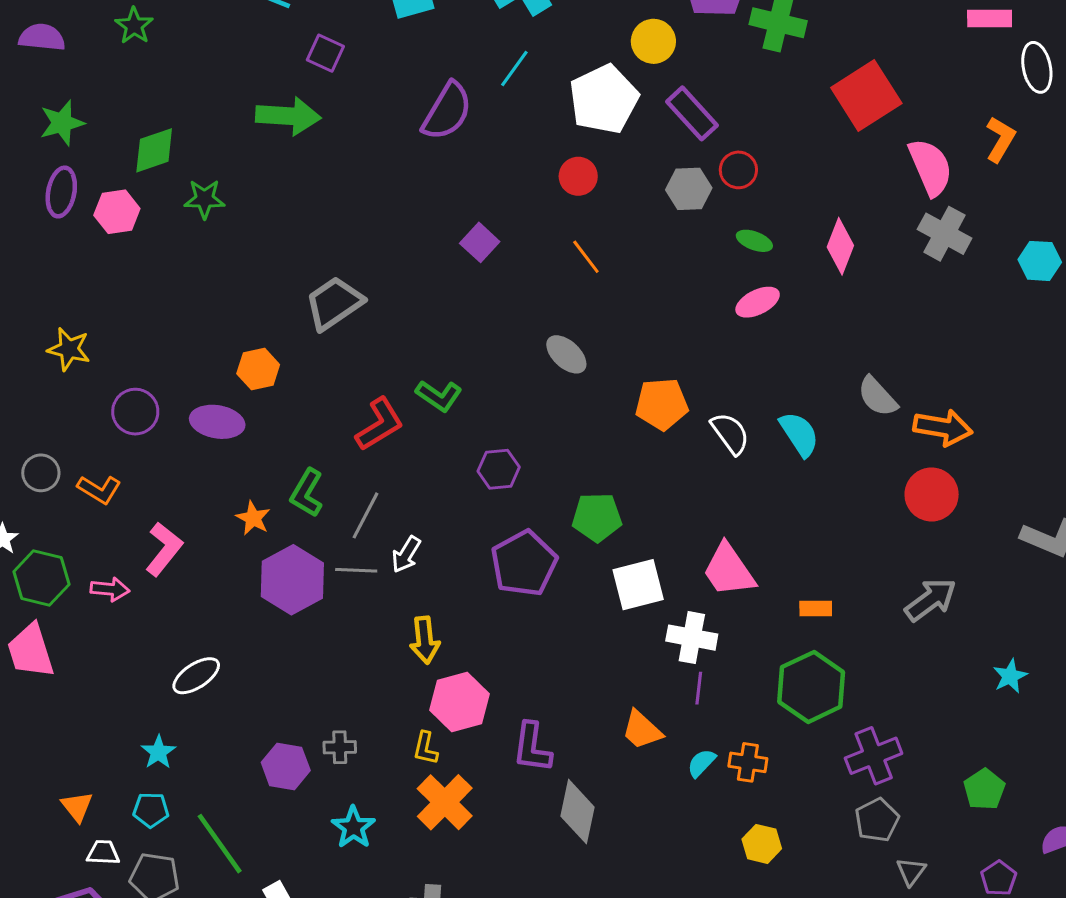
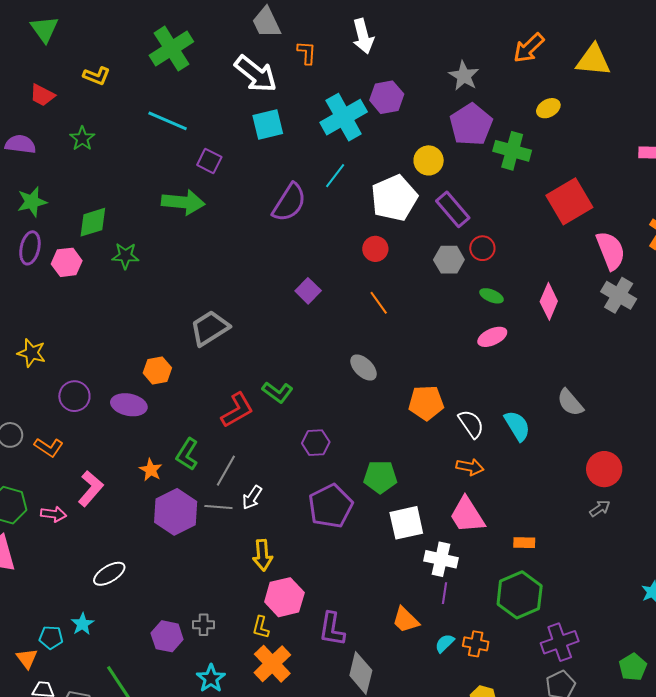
orange arrow: (943, 428) -> (470, 467), moved, size x0.7
gray arrow: (931, 600) -> (600, 508), moved, size x0.6
cyan pentagon: (151, 810) -> (51, 637), moved

